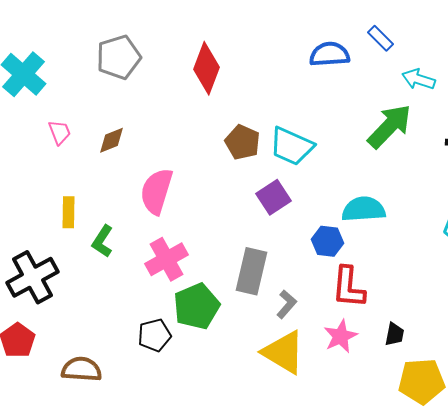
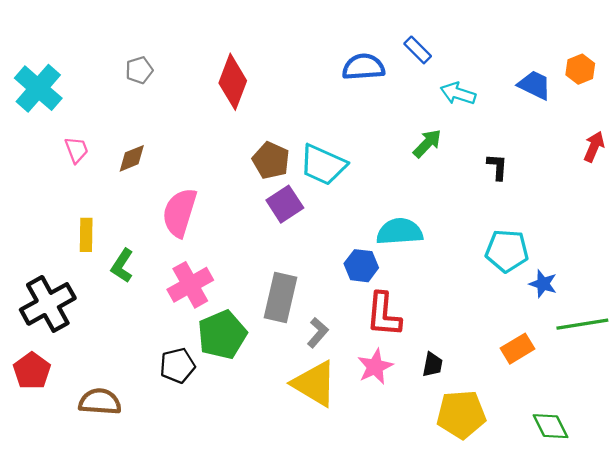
gray pentagon: (119, 57) -> (139, 70), size x0.6
green arrow: (390, 126) -> (427, 143), size x0.6
purple square: (274, 197) -> (285, 204), moved

